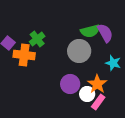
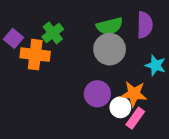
green semicircle: (90, 31) -> (110, 26), moved
purple semicircle: (105, 33) -> (145, 25), turned 30
orange star: (97, 84) -> (134, 94), turned -30

